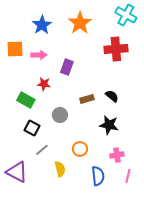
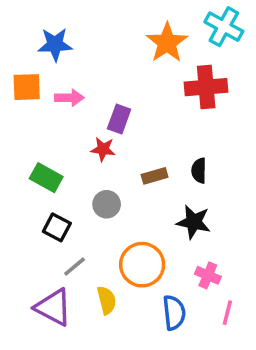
orange star: (80, 23) -> (167, 43), moved
blue star: (42, 25) -> (55, 44), moved, turned 30
red star: (44, 84) -> (103, 149), moved
black semicircle: (112, 96) -> (199, 171), turned -128
orange circle: (80, 149) -> (142, 265), size x1.6
pink cross: (117, 155) -> (208, 275), turned 32
purple triangle: (17, 172) -> (53, 307), moved

